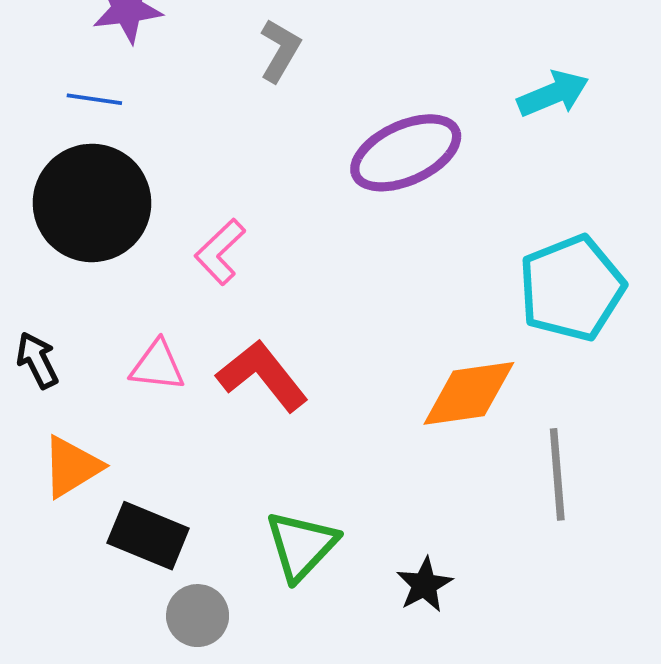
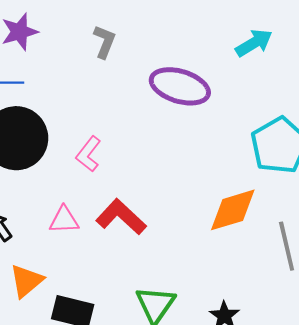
purple ellipse: (406, 153) -> (180, 86), turned 50

